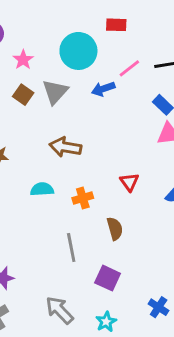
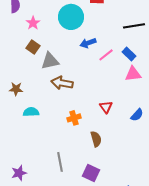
pink line: (129, 68) -> (106, 55), moved
gray triangle: (55, 92) -> (50, 61), moved, turned 36
cyan semicircle: (42, 189) -> (31, 112), moved
gray line: (71, 247) -> (60, 162), moved

